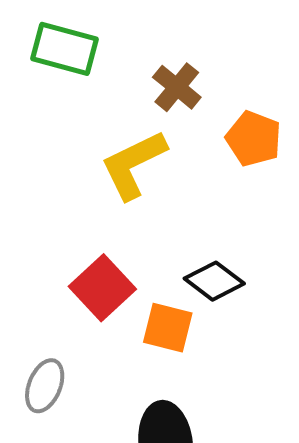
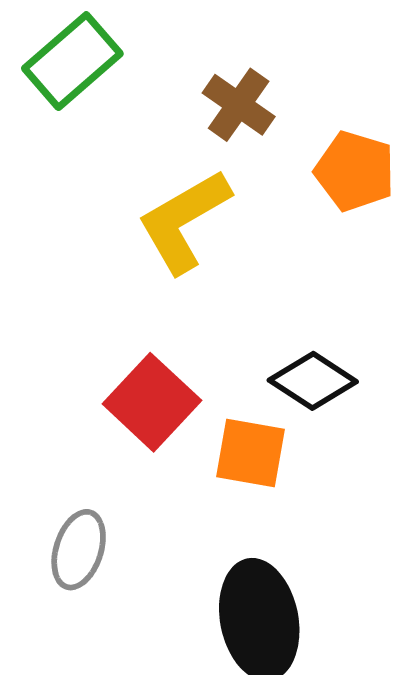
green rectangle: (65, 49) -> (72, 61), turned -52

